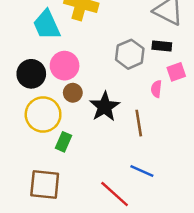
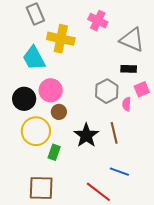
gray hexagon: (130, 54) -> (107, 91), moved
black star: (105, 107) -> (86, 135), moved

